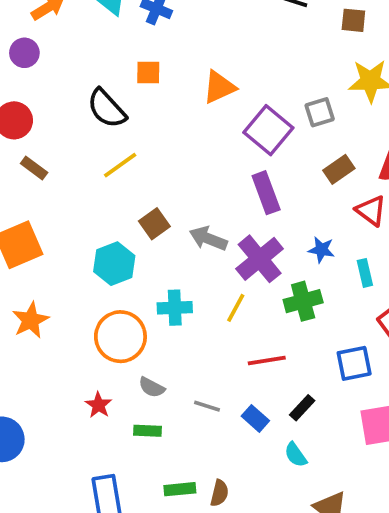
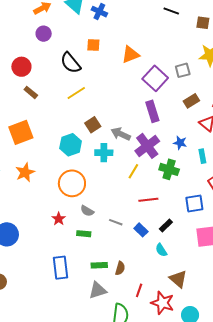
purple circle: (24, 53) -> (44, 34), moved
green cross: (303, 301) -> (169, 169), turned 30
cyan cross: (175, 308) -> (104, 153), moved

